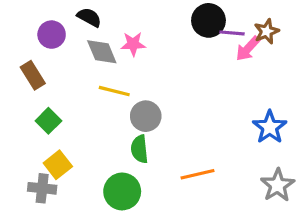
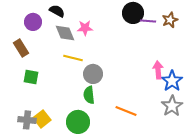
pink arrow: (248, 49) -> (158, 70), moved, turned 132
green square: (48, 121) -> (31, 77), turned -35
yellow square: (58, 165) -> (42, 119), moved
orange line: (198, 174) -> (126, 111), turned 35
gray star: (278, 185) -> (172, 106), moved

